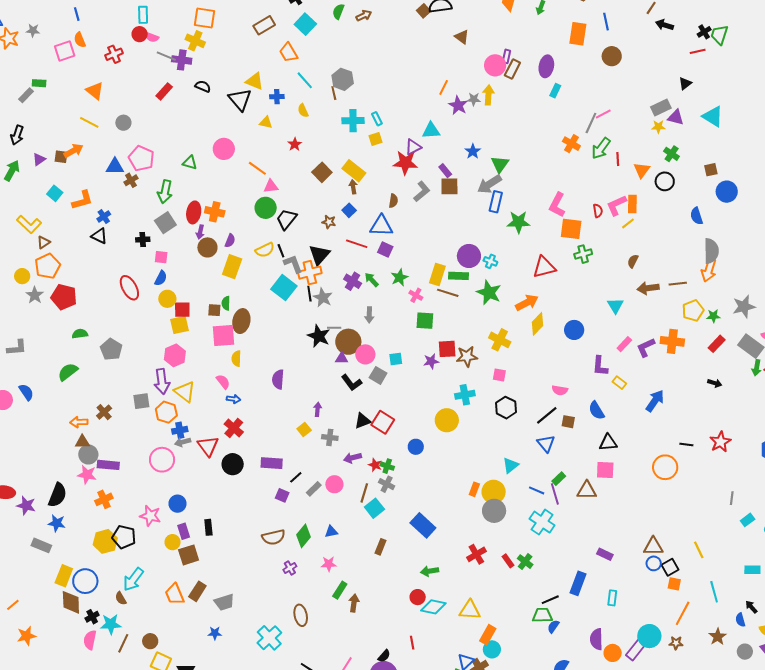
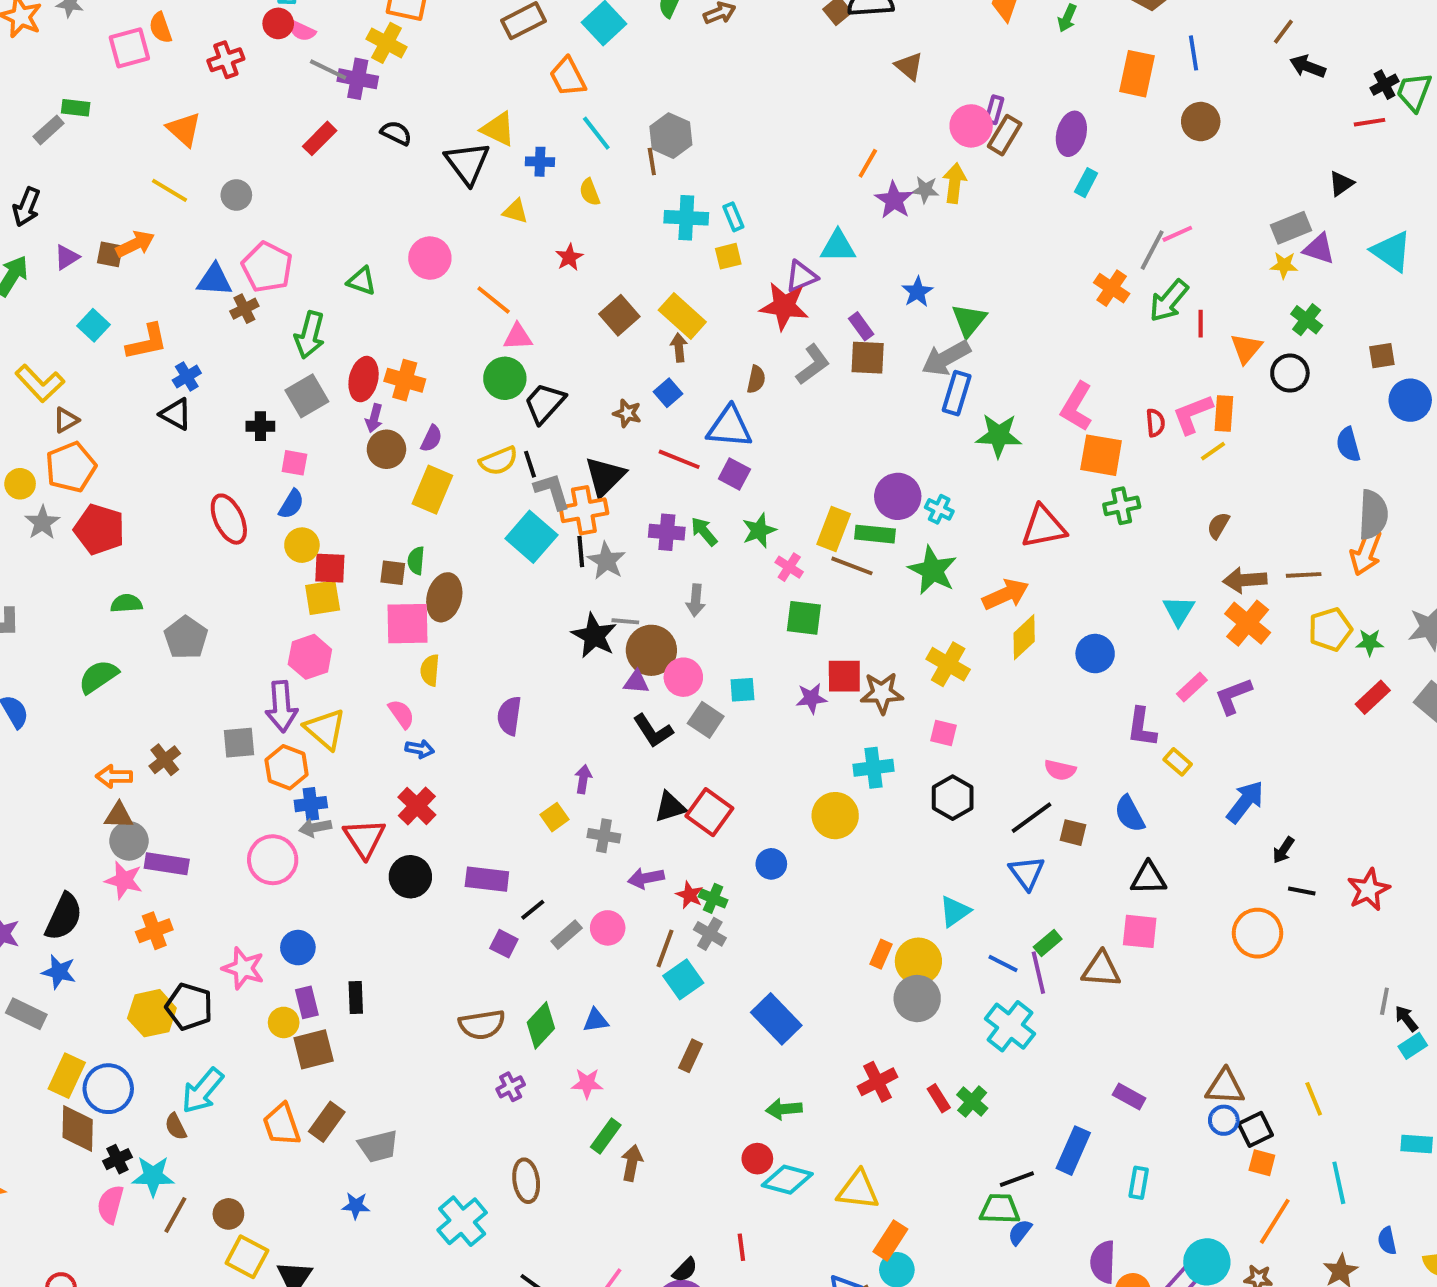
purple cross: (353, 281) -> (667, 532), turned -30
orange cross: (672, 341) -> (1248, 623), moved, turned 30
black arrow: (715, 383) -> (1283, 850), moved, turned 104
black arrow: (751, 607) -> (1406, 1019), moved

